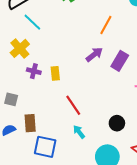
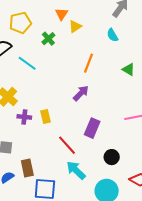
cyan line: (32, 22) -> (27, 63), moved
purple rectangle: (120, 61) -> (92, 128), moved
cyan arrow: (79, 132) -> (76, 170), size x1.5

